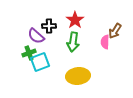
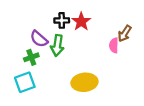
black cross: (49, 26) -> (62, 20), moved
green arrow: (73, 42) -> (57, 45), moved
cyan square: (40, 62) -> (25, 82), moved

